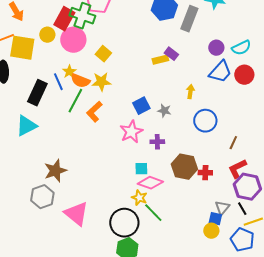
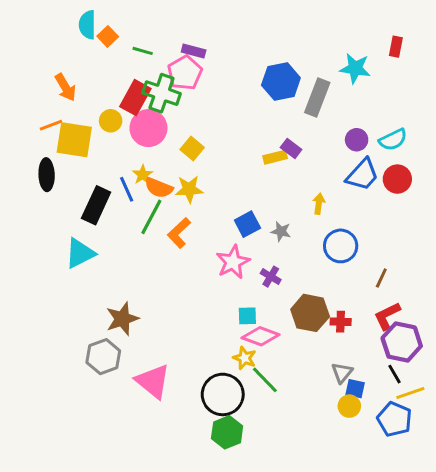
purple cross: (157, 142) -> (271, 277), turned 32
gray triangle: (222, 208) -> (342, 373), moved

